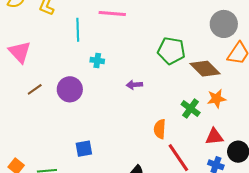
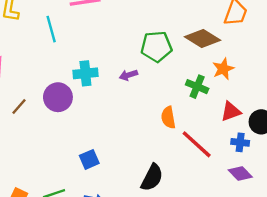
green pentagon: (171, 51) -> (156, 47), moved
cyan cross: (97, 61) -> (85, 73), moved, size x1.5

